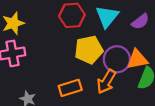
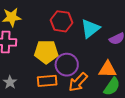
yellow pentagon: (89, 50) -> (46, 52), moved
purple circle: (117, 59) -> (67, 65), moved

